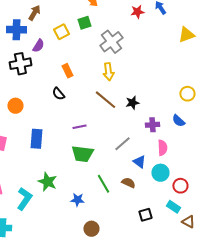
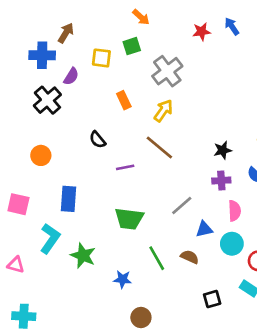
yellow square: (61, 32) -> (101, 58), turned 35
black cross: (20, 64) -> (47, 100), turned -30
orange rectangle: (67, 71) -> (124, 100), moved
yellow arrow: (108, 72) -> (163, 111), turned -138
black star: (132, 103) -> (223, 150), moved
purple line: (79, 127) -> (125, 167), moved
blue triangle: (139, 162) -> (204, 229), turned -48
cyan L-shape: (24, 199) -> (50, 238), moved

